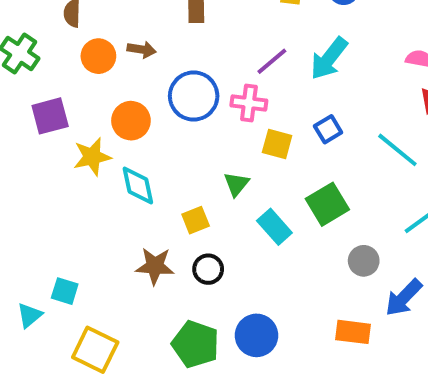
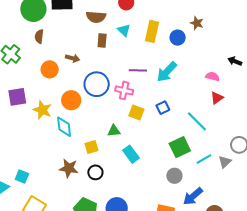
orange circle: (98, 56) -> (50, 69), moved
purple line: (272, 61) -> (138, 70), turned 36
purple square: (50, 116) -> (17, 97), moved
orange circle: (131, 121) -> (71, 100), moved
yellow star: (92, 157) -> (42, 110), turned 30
green triangle: (236, 184) -> (114, 131), turned 40
green square: (327, 204) -> (180, 147), moved

